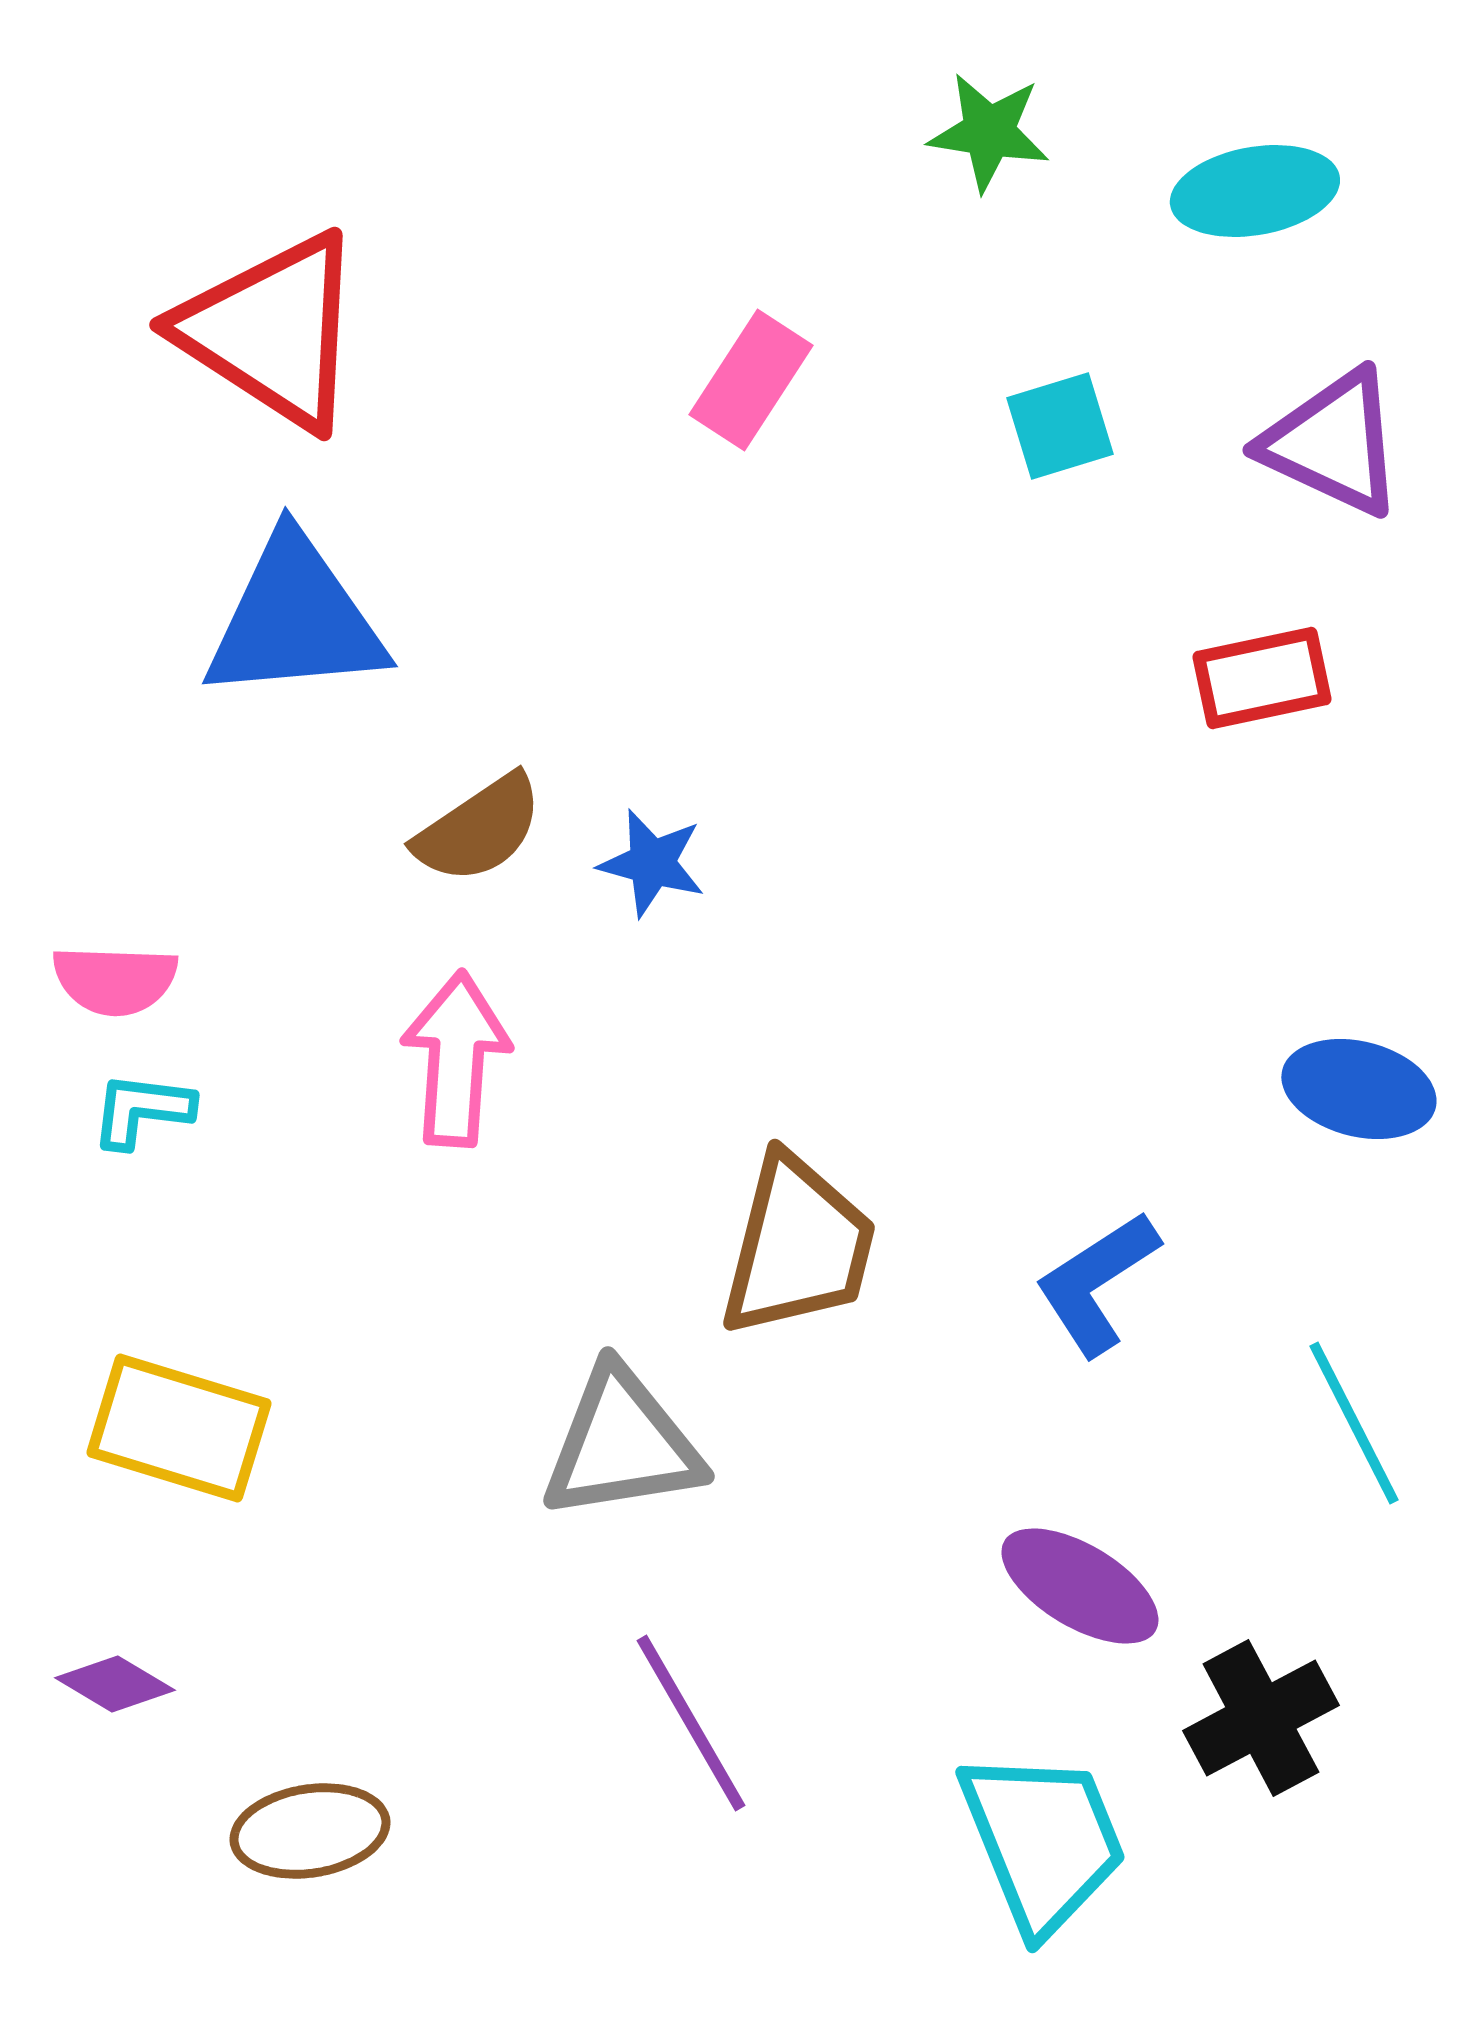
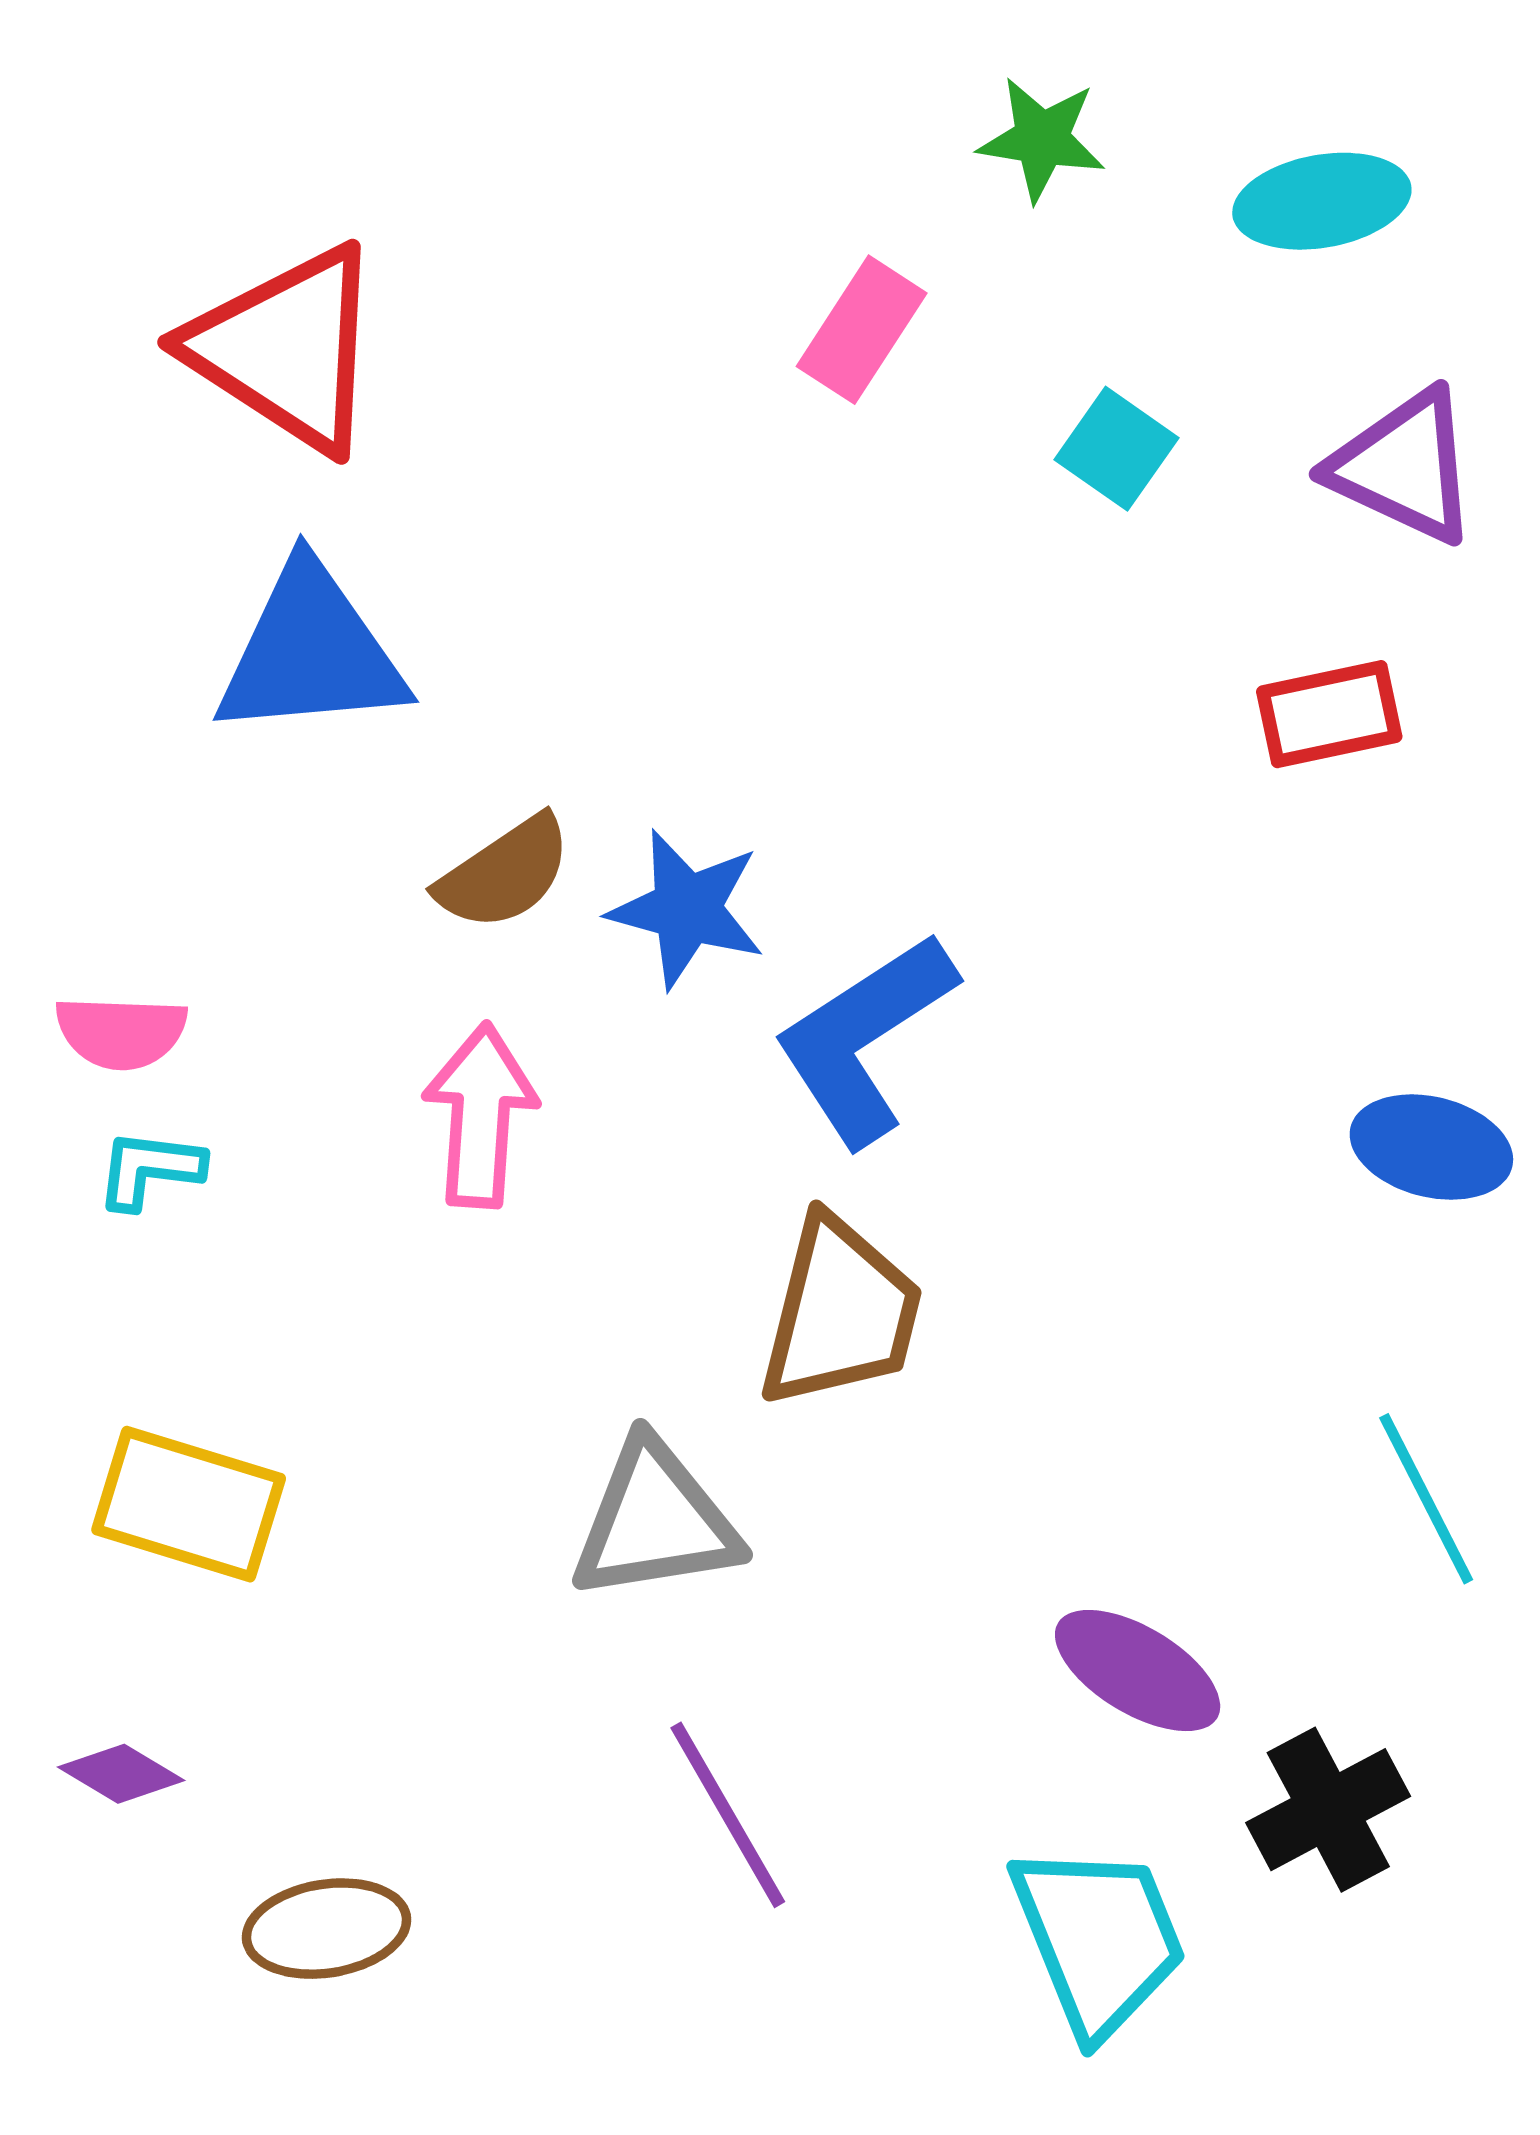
pink rectangle: (751, 380) -> (862, 330), moved
cyan square: (1060, 426) -> (1116, 449), turned -38
blue star: (652, 863) -> (687, 909), size x1.4
blue L-shape: (1097, 1283) -> (865, 1039), moved, size x1.4

